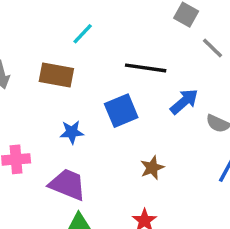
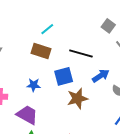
brown rectangle: (56, 75) -> (41, 51), moved
brown star: (152, 168) -> (77, 98), moved, size x1.5

